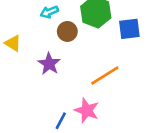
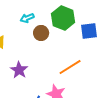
purple star: (49, 64) -> (19, 70), moved

